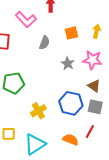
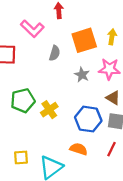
orange square: (72, 33) -> (84, 40), size x1.6
yellow cross: (38, 111) -> (49, 110), moved
orange semicircle: (71, 140) -> (79, 149), moved

